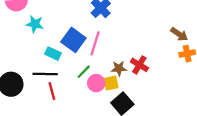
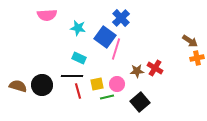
cyan star: (35, 24) -> (78, 28), moved
blue square: (73, 40) -> (105, 37), moved
green line: (84, 72) -> (107, 97), moved, turned 32
yellow square: (111, 83) -> (97, 84), moved

